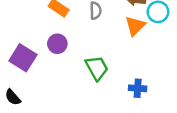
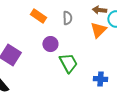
purple circle: (57, 44) -> (50, 44), moved

